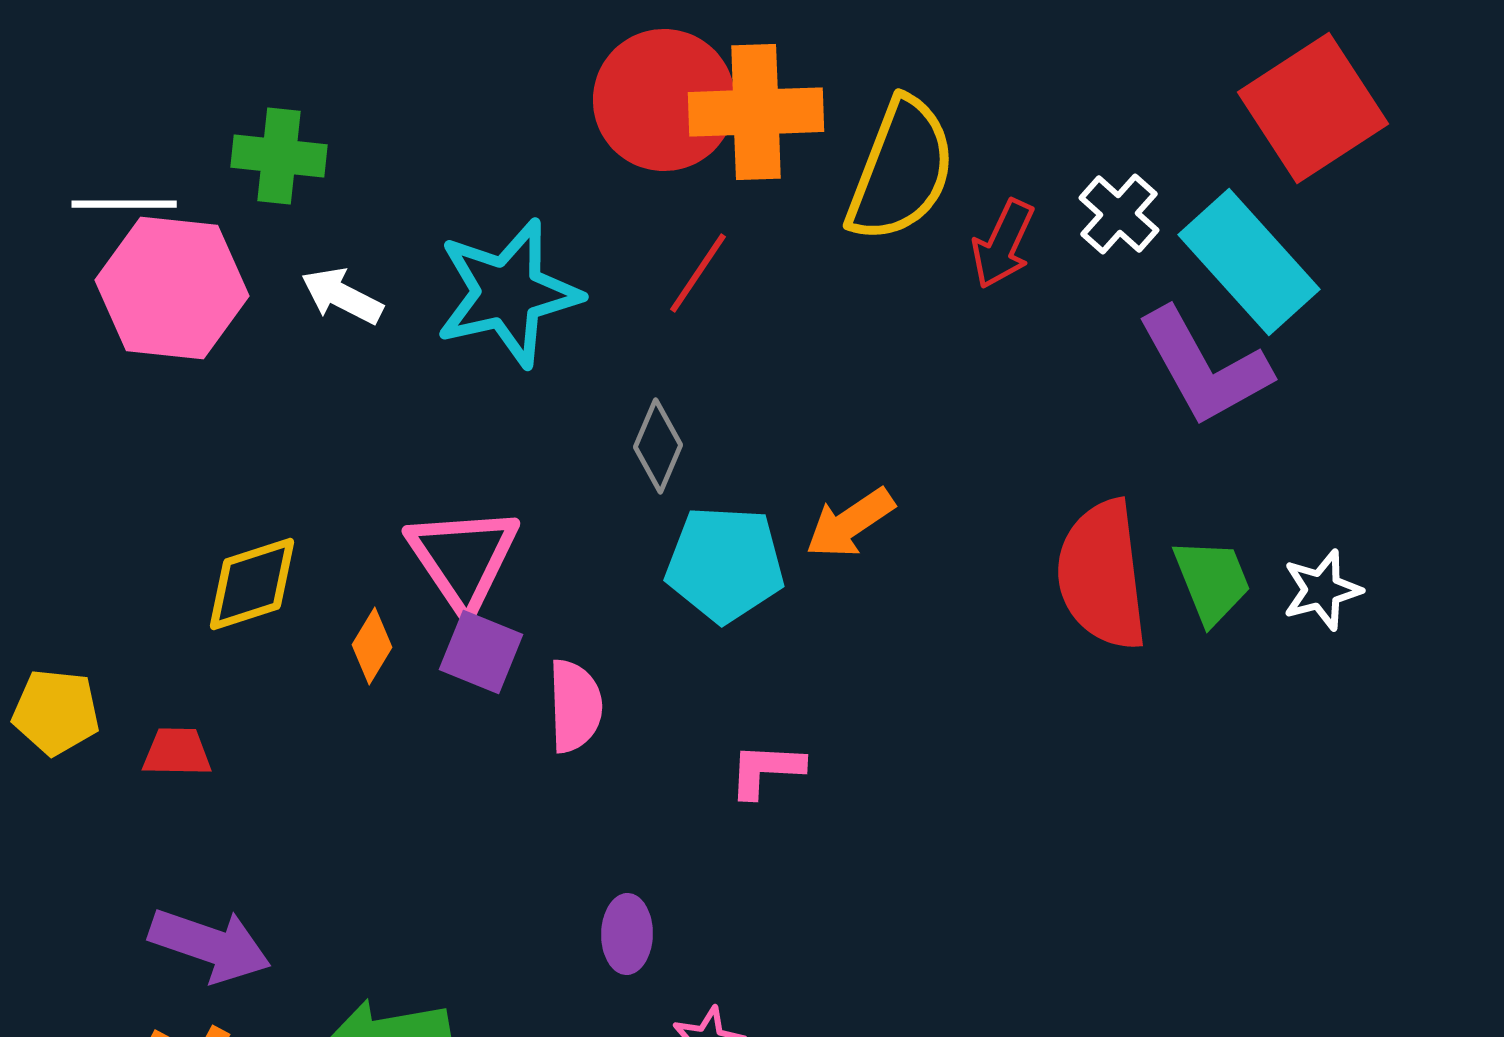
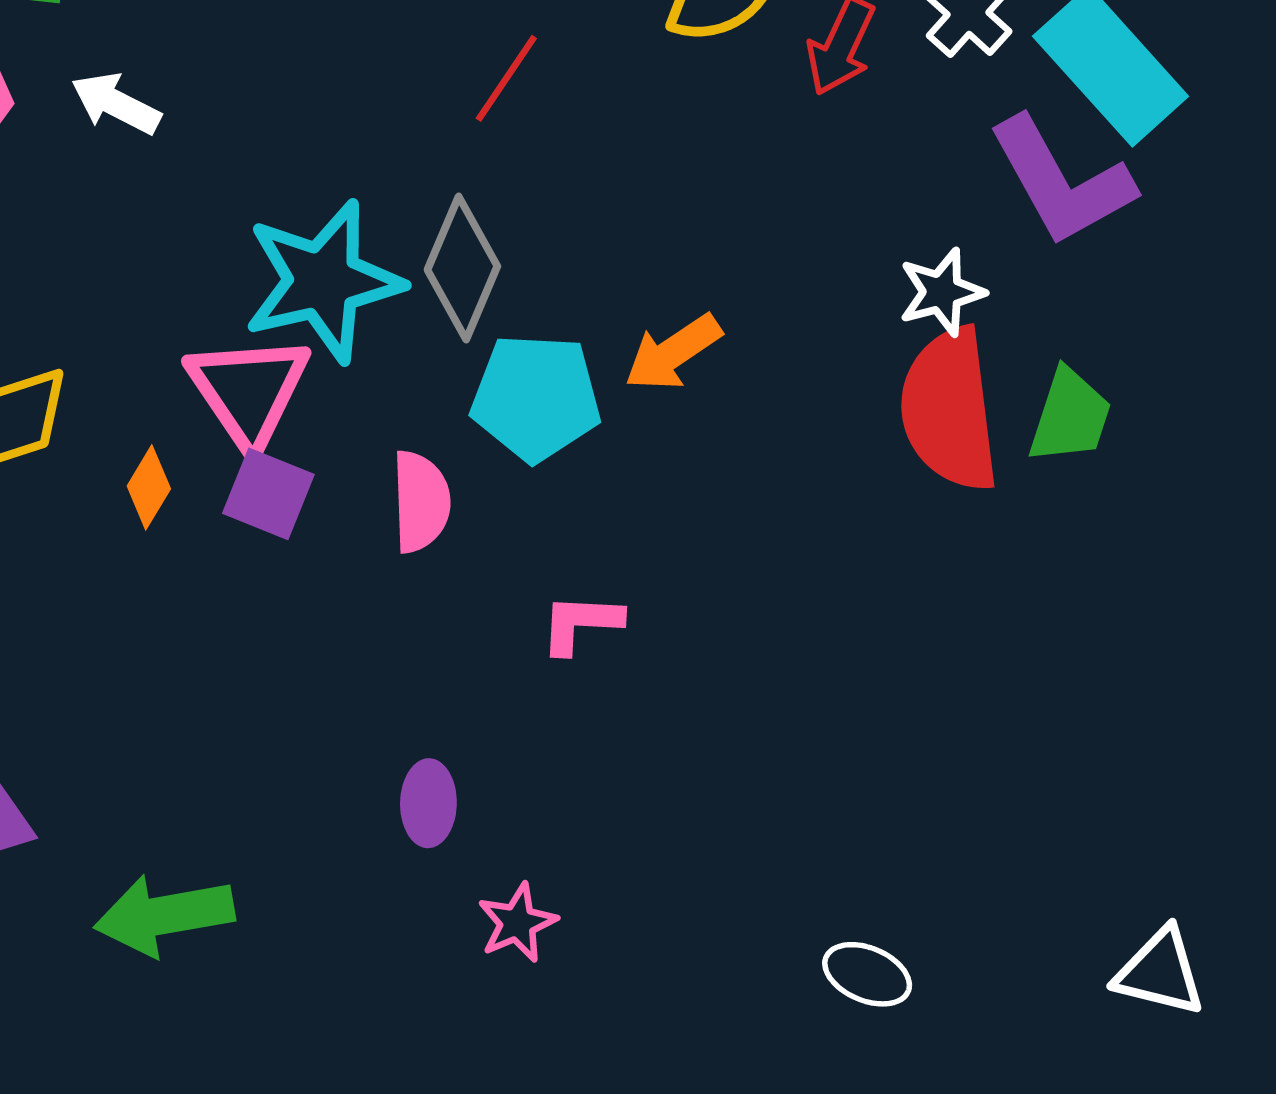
cyan star: (508, 293) -> (323, 281), moved
gray diamond: (658, 446) -> (462, 268), size x1.4
green trapezoid: (1212, 581) -> (1070, 416), turned 40
white star: (1322, 590) -> (942, 292), moved
pink semicircle: (575, 706) -> (421, 502), moved

